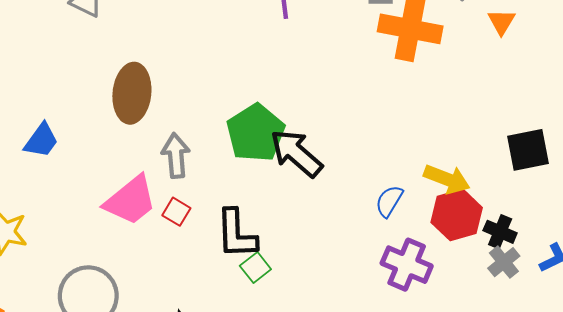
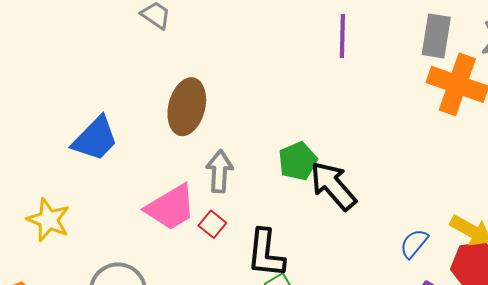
green pentagon: (256, 133) -> (298, 161), size x0.7
blue trapezoid: (41, 141) -> (95, 139), size x1.4

